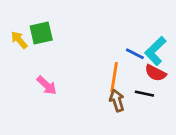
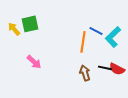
blue line: (135, 54) -> (96, 31), moved
red semicircle: (155, 73) -> (117, 69), moved
orange line: (114, 77) -> (83, 42), moved

